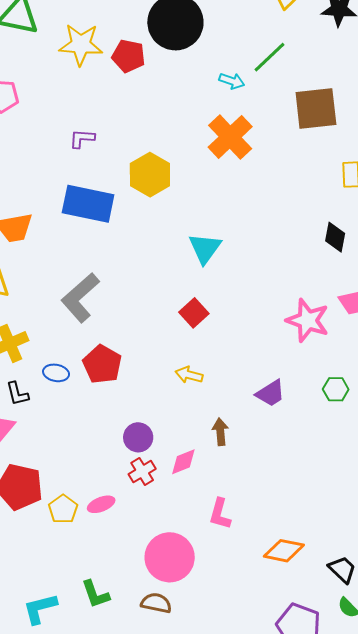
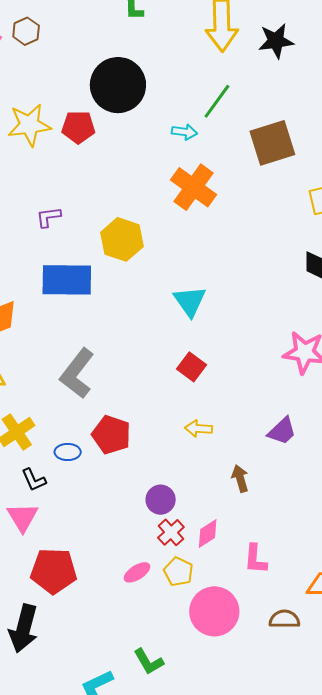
pink diamond: (183, 462) -> (208, 533), moved
yellow pentagon: (63, 509) -> (178, 572), moved
brown semicircle: (156, 603) -> (284, 619), moved

